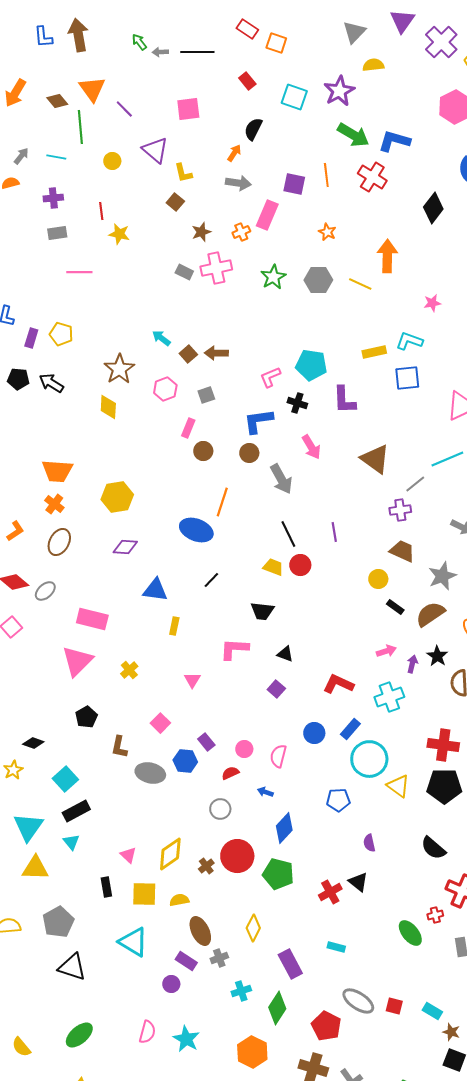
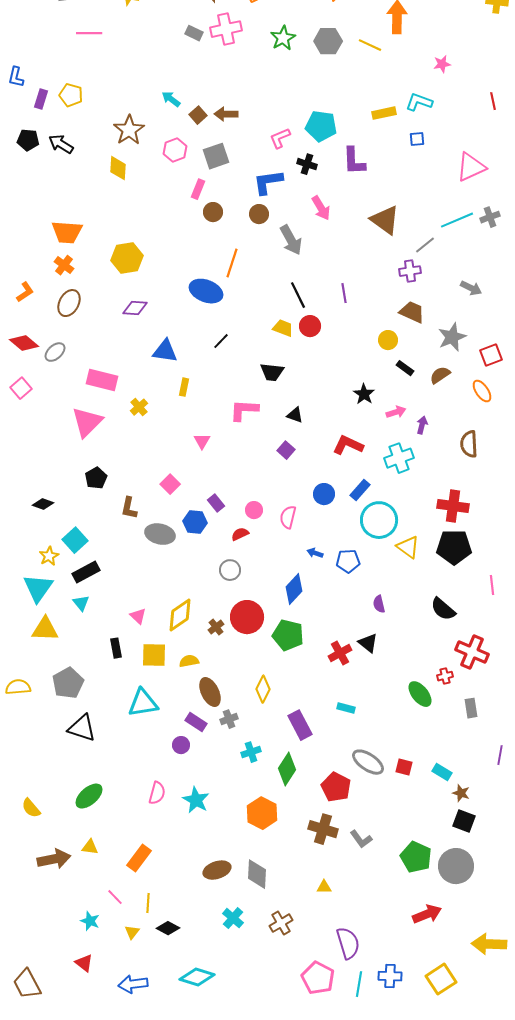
blue square: (407, 378) -> (417, 139), size x0.6
gray square: (206, 395) -> (216, 156), size x1.5
brown semicircle: (430, 614) -> (440, 375), size x0.7
black star: (437, 656) -> (364, 394), moved
yellow cross: (129, 670) -> (139, 407), moved
yellow star: (13, 770) -> (49, 556), moved
blue arrow: (265, 792) -> (315, 553), moved
cyan triangle: (133, 942) -> (143, 703), turned -40

